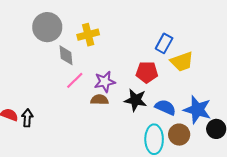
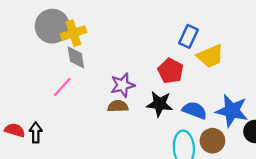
yellow cross: (88, 35) -> (73, 33), moved
red pentagon: (147, 72) -> (171, 71), turned 30
pink line: (75, 80) -> (62, 87), moved

